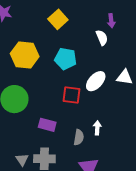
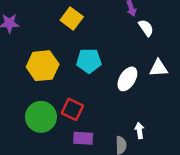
white semicircle: (102, 38) -> (146, 28), moved
red square: (72, 95) -> (72, 109), moved, turned 30

